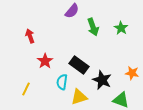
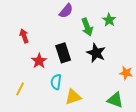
green star: (121, 28) -> (109, 20), moved
black rectangle: (79, 65) -> (63, 53), moved, turned 36
black star: (102, 80) -> (96, 53), moved

